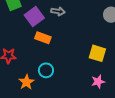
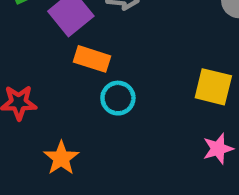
cyan circle: (46, 70) -> (118, 98), moved

